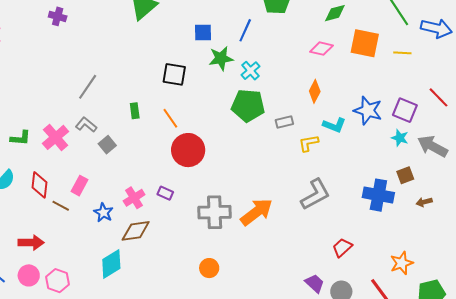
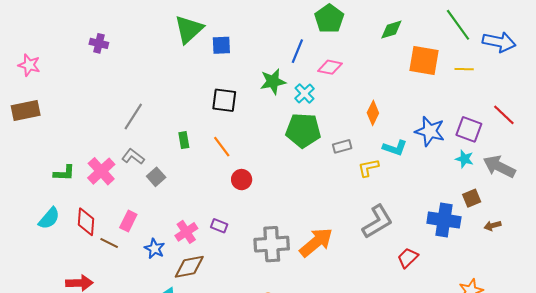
blue square: (203, 33) -> (221, 45), moved
pink diamond: (321, 49) -> (330, 67), moved
red circle: (188, 150) -> (242, 180), size x0.6
red trapezoid: (342, 248) -> (408, 258), moved

